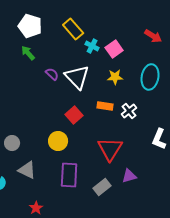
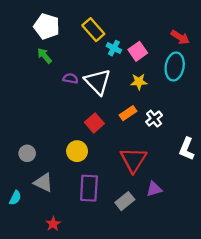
purple semicircle: (52, 74) -> (71, 78), turned -32
cyan ellipse: (150, 77) -> (175, 67), moved
orange rectangle: (105, 106) -> (128, 113), turned -42

